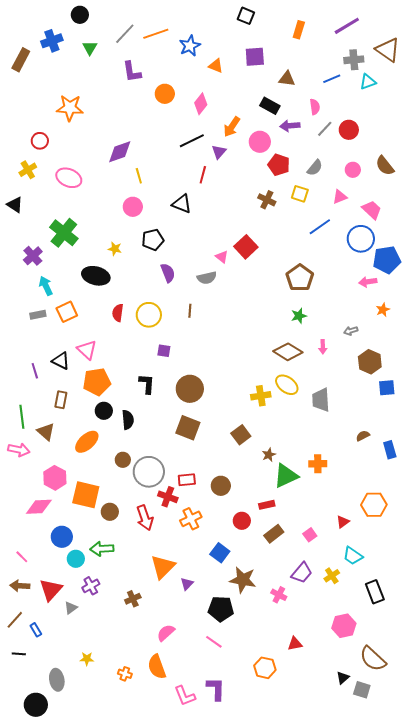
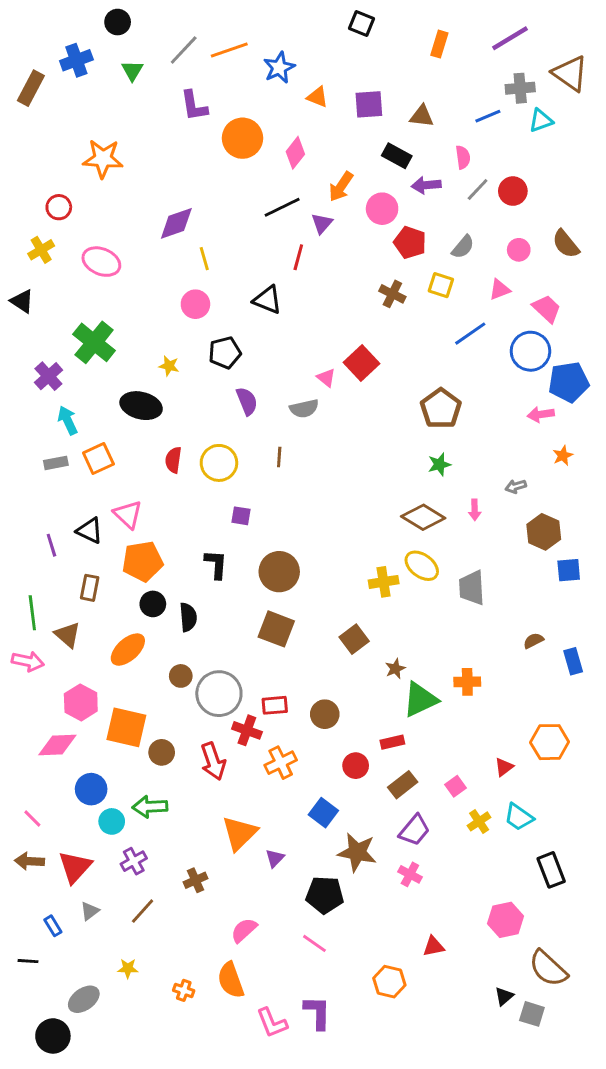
purple square: (255, 57) -> (369, 104), moved
orange circle: (165, 94) -> (242, 138), size x1.4
purple trapezoid: (302, 573) -> (414, 830), moved
yellow cross: (332, 576) -> (479, 821), moved
gray triangle: (71, 608) -> (90, 911), moved
brown line: (15, 620) -> (143, 911), moved
gray ellipse: (57, 680) -> (84, 999), turned 65

